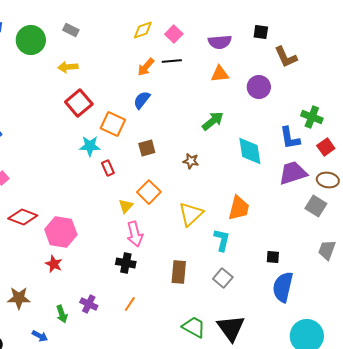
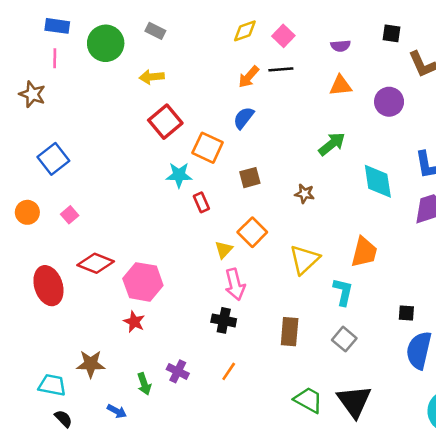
purple semicircle: (220, 42) -> (341, 46), size x0.7

